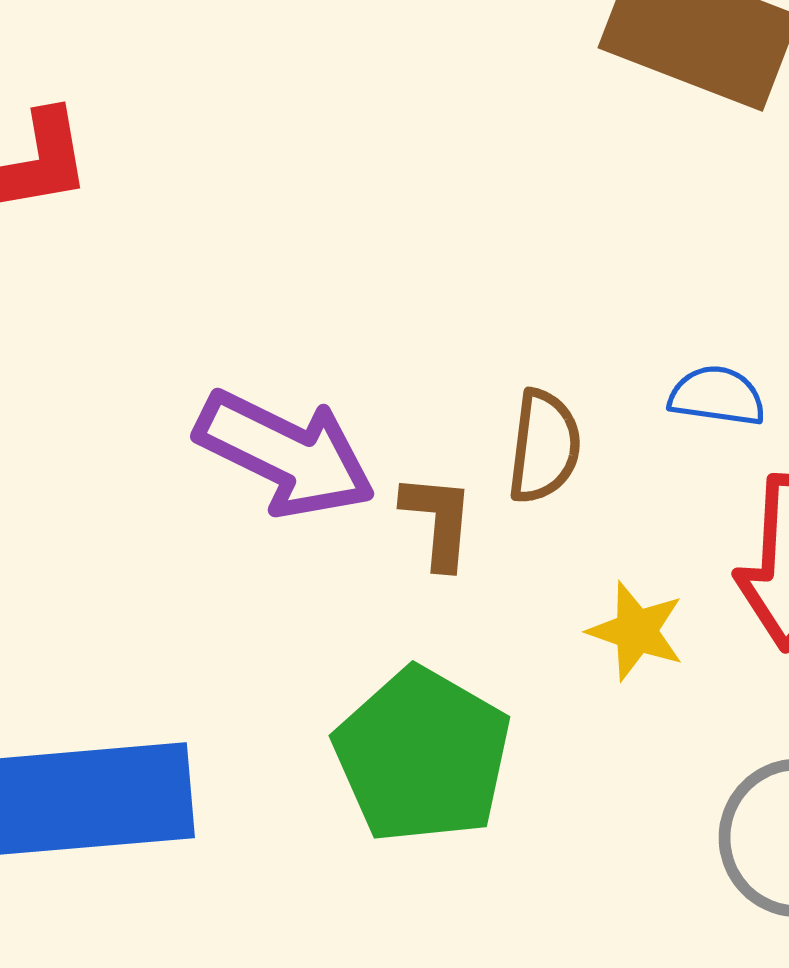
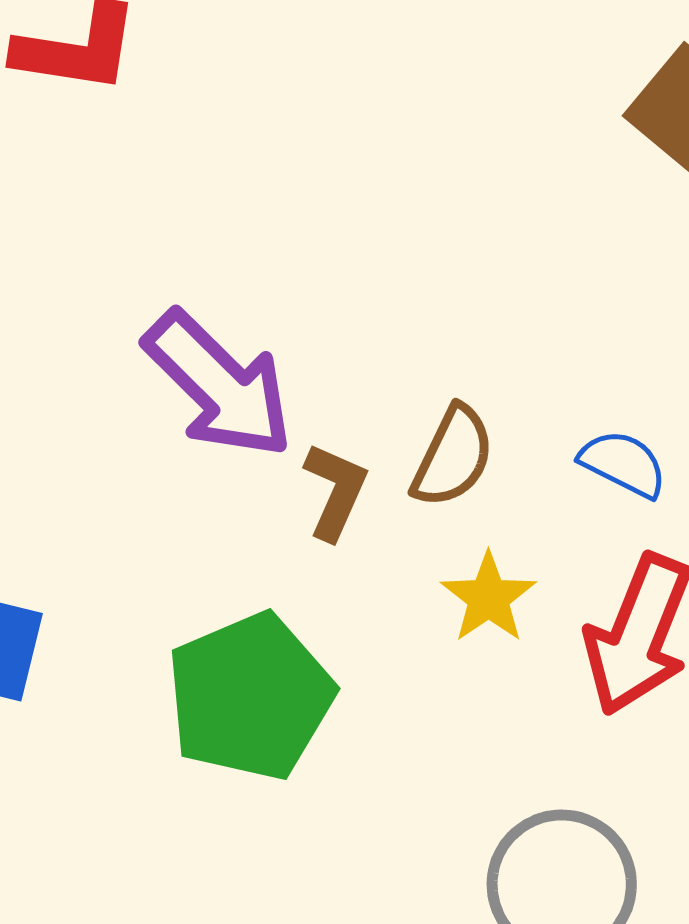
yellow star: (636, 631) -> (488, 598), moved

